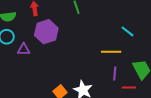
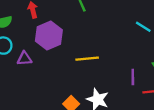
yellow line: (111, 52) -> (87, 59), moved

